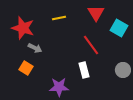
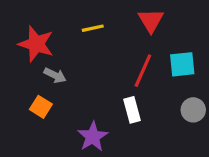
cyan square: (119, 28) -> (182, 64), moved, turned -36
red line: (91, 45) -> (143, 71), turned 60
purple star: (59, 87) -> (93, 137), turned -30

